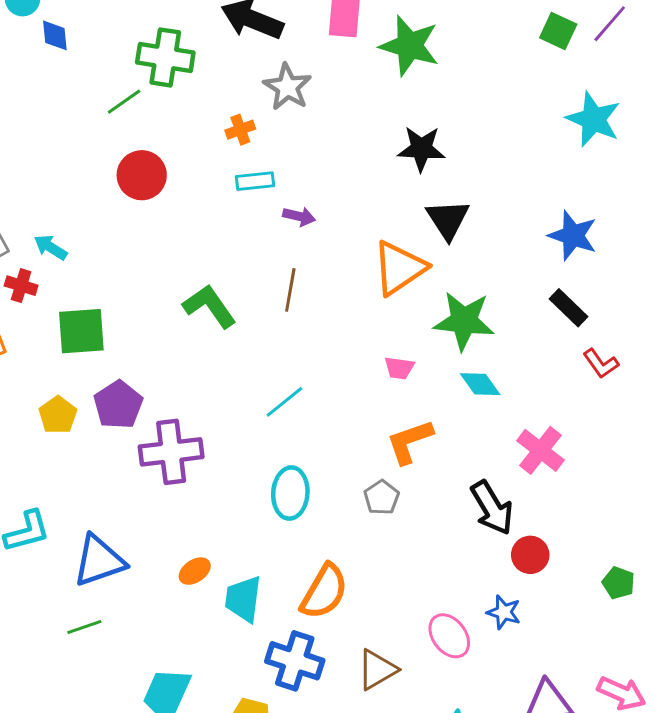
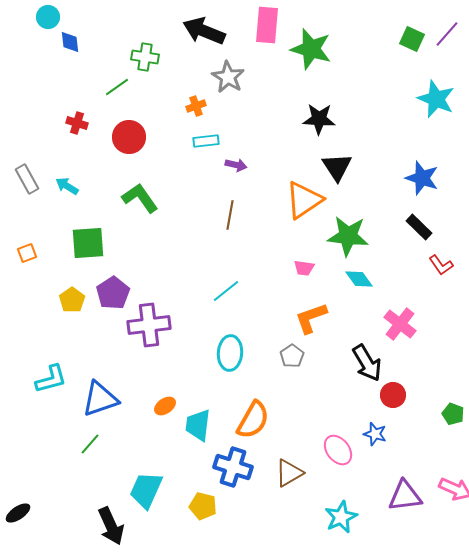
green cross: (165, 57) -> (145, 57), size x0.7
red cross: (21, 286) -> (77, 123), moved
green L-shape: (209, 306) -> (140, 198), moved
green line: (84, 627) -> (90, 444), turned -30

